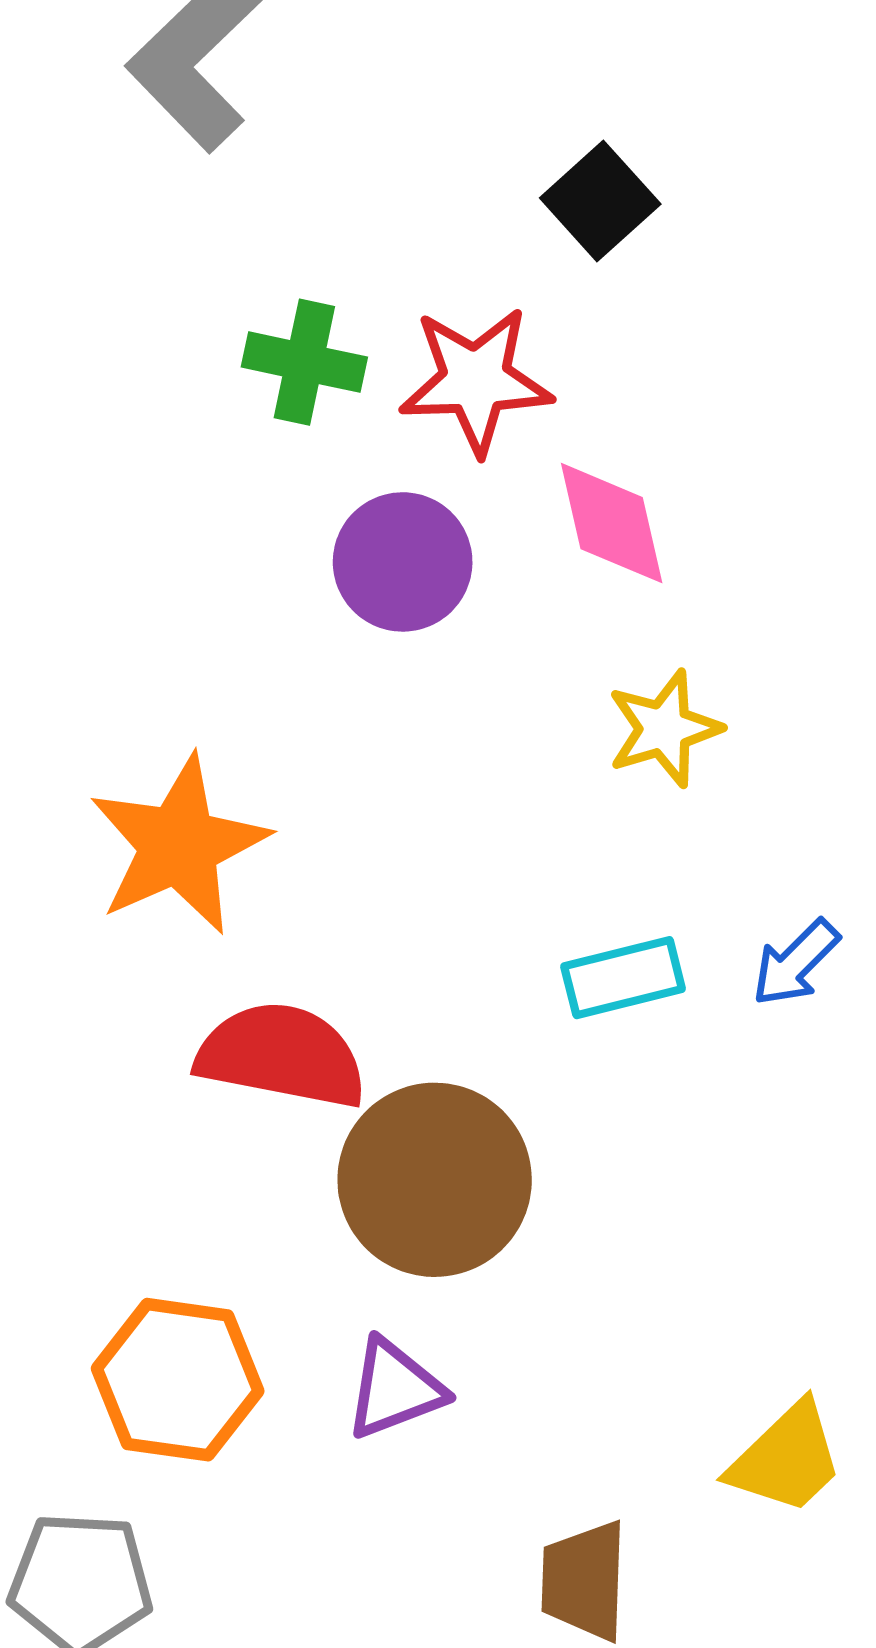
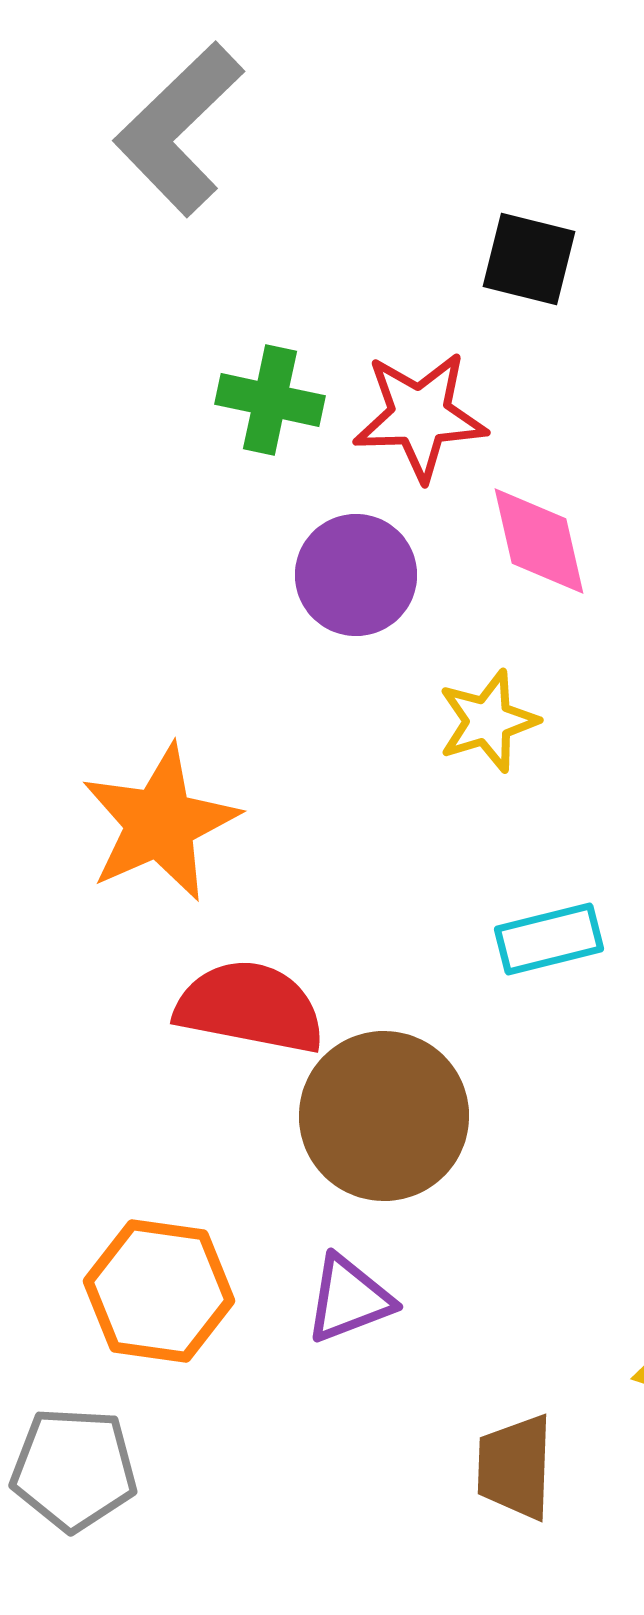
black square: (600, 201) -> (529, 259), turned -34
yellow star: (664, 729) -> (488, 721), moved

